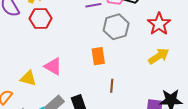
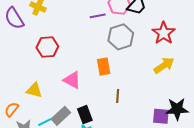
red hexagon: (41, 18) -> (47, 47), moved
pink triangle: (53, 66) -> (72, 80), moved

